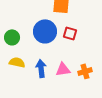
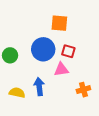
yellow semicircle: (17, 62) -> (17, 93), moved
pink triangle: (63, 69) -> (61, 69), moved

